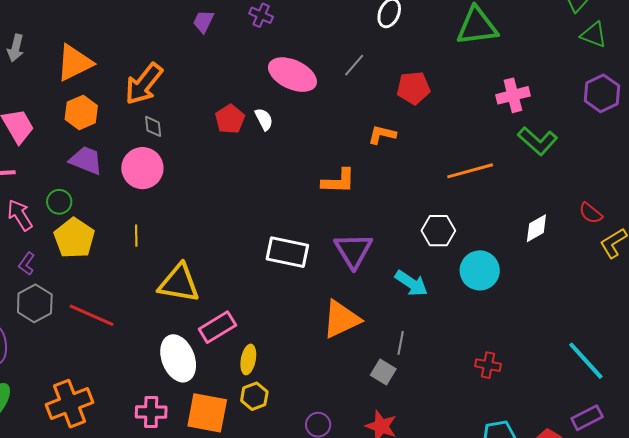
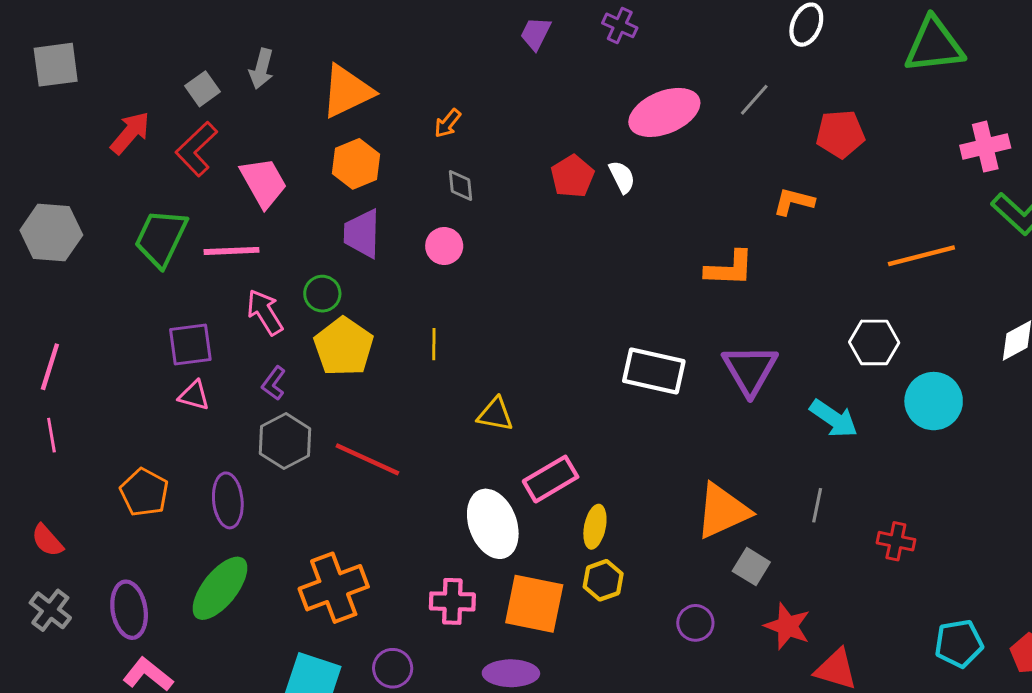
pink ellipse: (292, 75) -> (664, 112), turned -48
orange arrow: (144, 84) -> (448, 123), size x0.5
purple trapezoid: (86, 160) -> (362, 234), turned -111
pink circle: (142, 168) -> (444, 246), size x0.6
yellow triangle: (179, 283) -> (495, 414), size x0.6
orange triangle: (341, 319) -> (723, 511), moved
red cross: (488, 365) -> (896, 541), moved
gray square: (383, 372) -> (751, 567), moved

